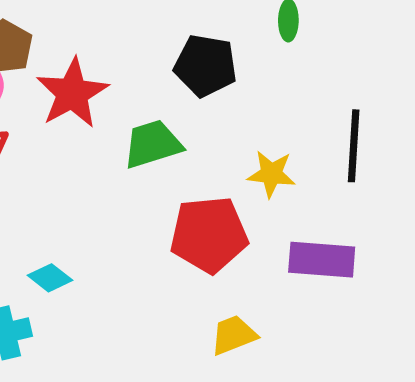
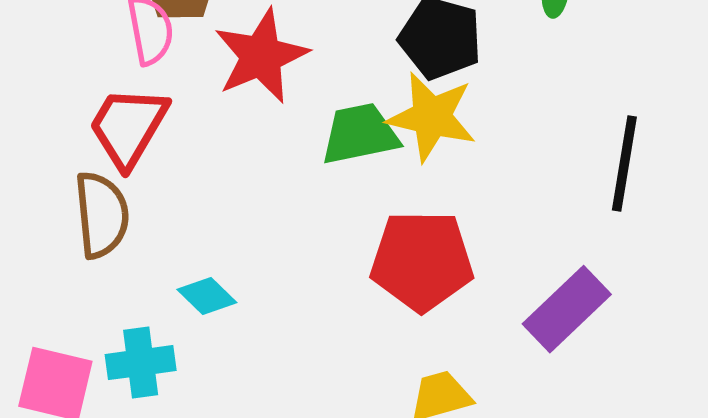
yellow star: (271, 174) -> (432, 117), moved, size x1.4
purple rectangle: (322, 260) -> (567, 309), turned -54

